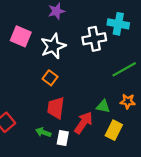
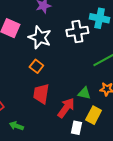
white star: (53, 46) -> (40, 37), turned -30
green arrow: (43, 132) -> (16, 126), moved
white rectangle: (63, 138) -> (76, 128), moved

